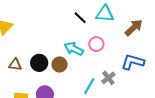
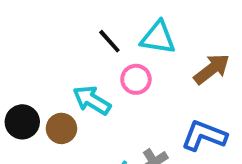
pink circle: (96, 44) -> (136, 79), moved

